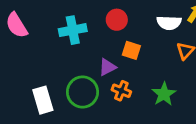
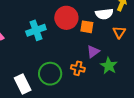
red circle: (117, 20) -> (66, 18), size x1.5
orange square: (131, 50) -> (87, 27), moved
purple triangle: (107, 67) -> (93, 52), moved

